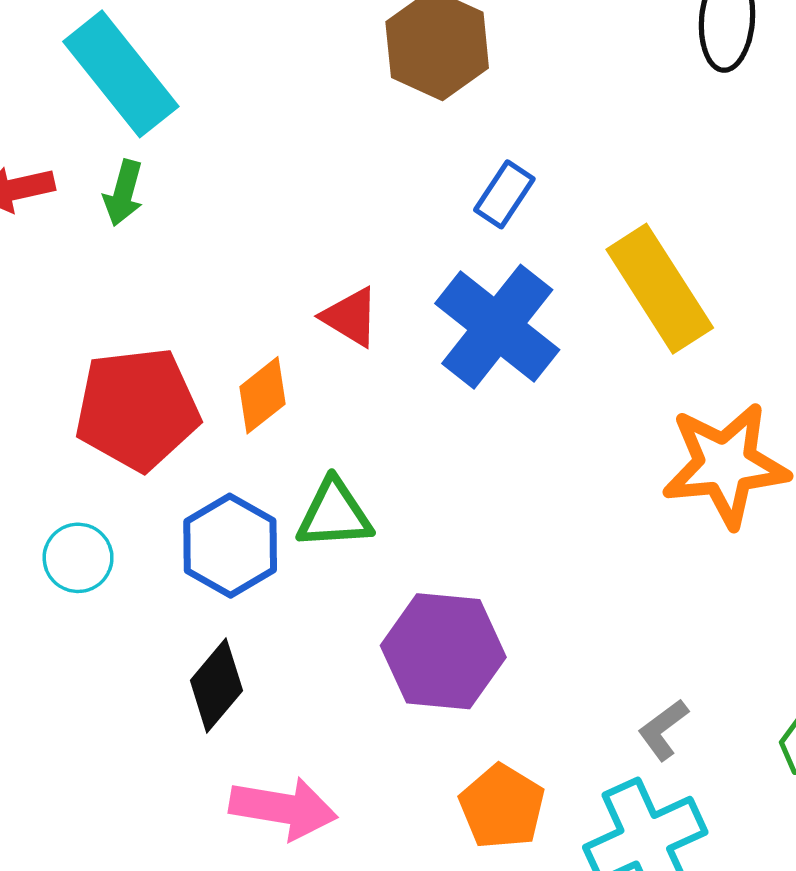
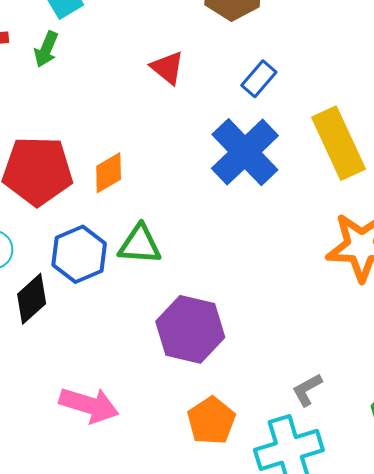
red triangle: (351, 317) -> (167, 68), moved
black diamond: (216, 686) -> (32, 299), moved

